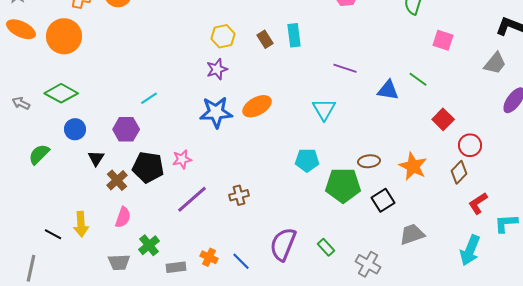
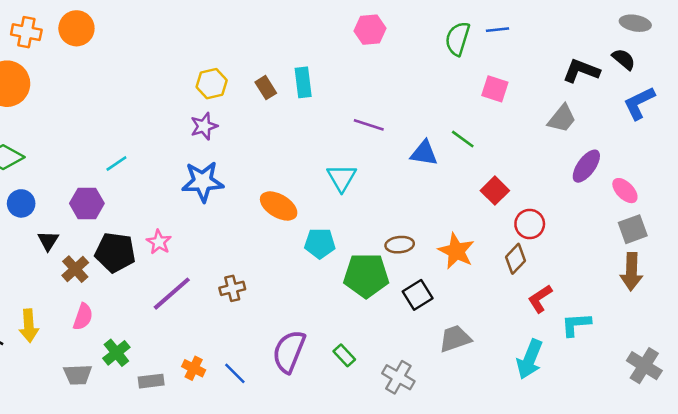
orange ellipse: (257, 106) -> (279, 206), moved, turned 60
pink star: (182, 159) -> (159, 242), turned -30

